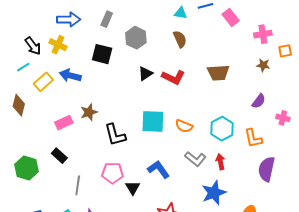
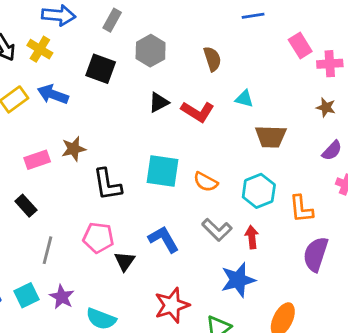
cyan triangle: (181, 13) -> (244, 99), moved
pink rectangle: (231, 18) -> (300, 45), moved
brown trapezoid: (218, 73) -> (271, 137), moved
purple semicircle: (259, 101) -> (332, 151), moved

